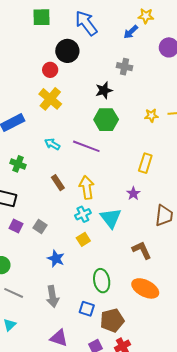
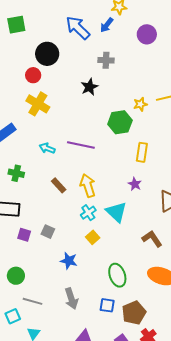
blue arrow: (86, 23) -> (78, 28), moved
green hexagon: (106, 120) -> (120, 122), moved

